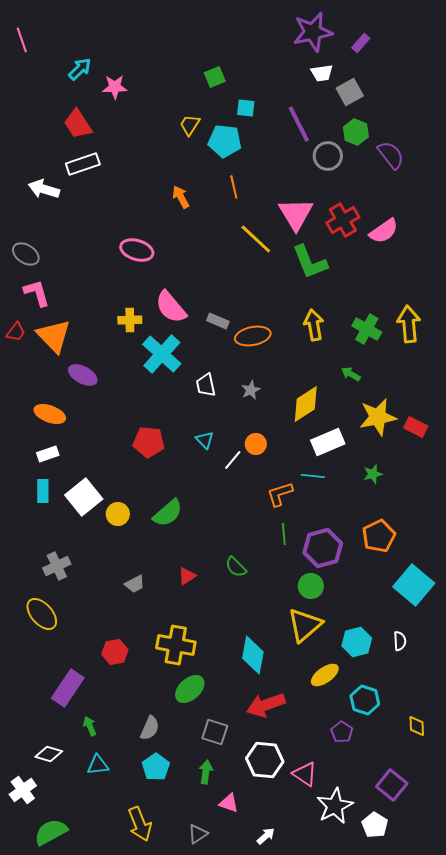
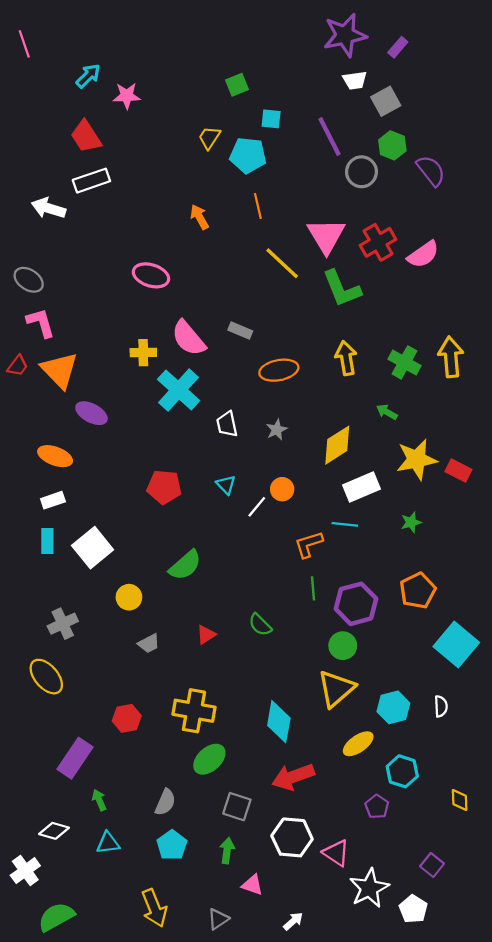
gray rectangle: (218, 321) -> (240, 330), moved
yellow circle: (118, 514) -> (129, 597), moved
purple square: (392, 785) -> (432, 865), size x0.7

